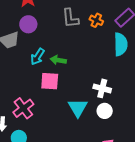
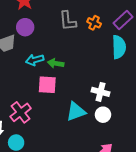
cyan arrow: (38, 57) -> (35, 60), turned 42
cyan triangle: (78, 108) -> (76, 112), turned 40

